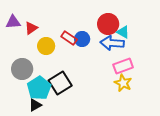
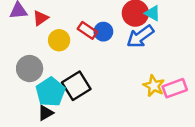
cyan triangle: (123, 32) -> (153, 13), moved
blue arrow: (112, 43) -> (140, 37), turned -40
pink rectangle: (123, 66) -> (175, 88), moved

